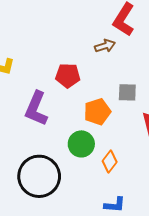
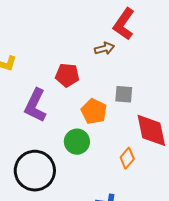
orange pentagon: (97, 112) -> (94, 111), turned -30
orange diamond: (110, 162) -> (127, 158), moved

